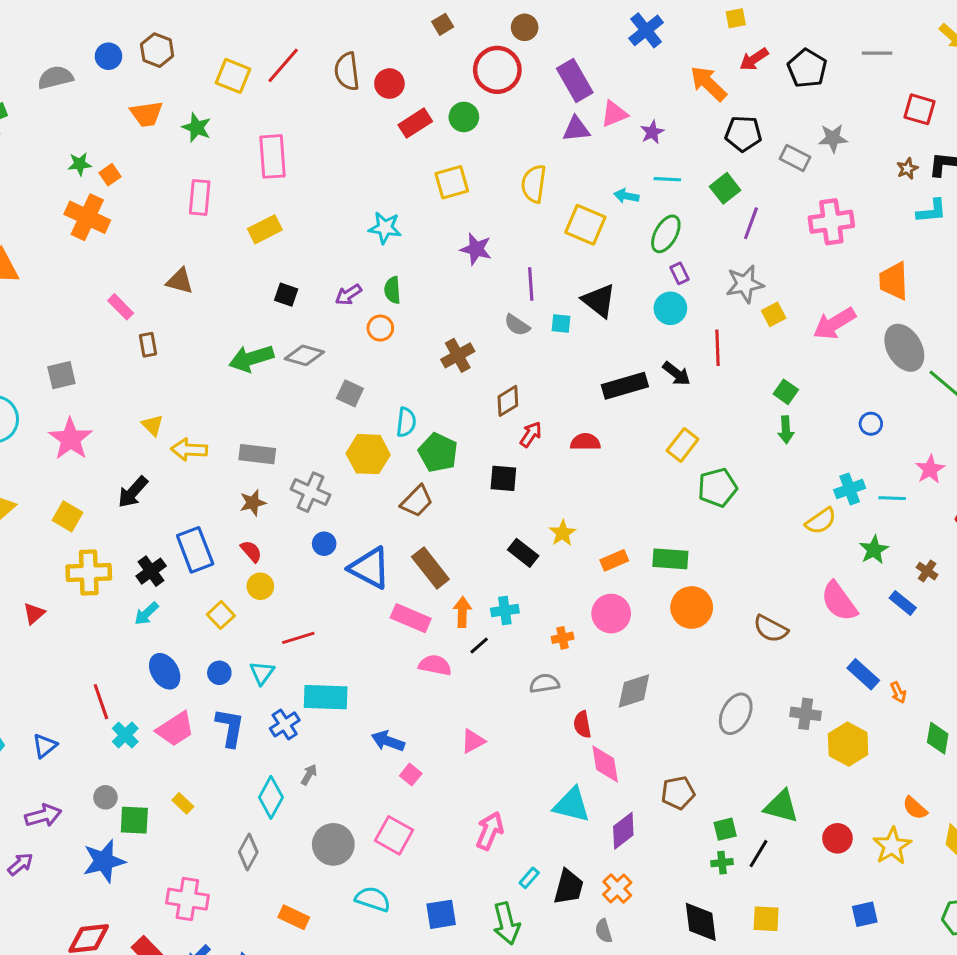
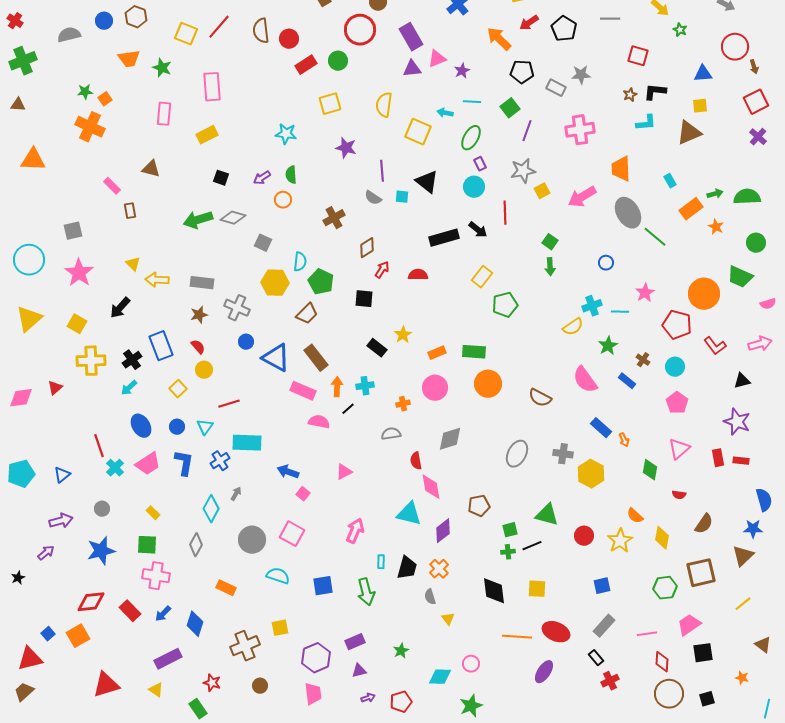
green square: (134, 820) -> (147, 545), moved
black line: (758, 854) -> (532, 546), turned 36
cyan rectangle: (529, 878) -> (381, 562), turned -40

